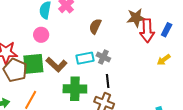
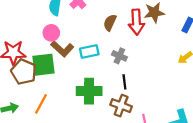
red arrow: (147, 31) -> (136, 22), moved
cyan rectangle: (85, 58) -> (89, 52), moved
brown L-shape: (57, 65) -> (62, 49), moved

